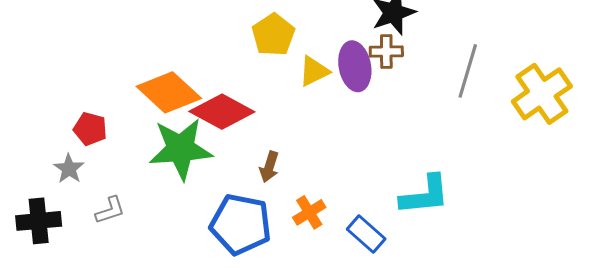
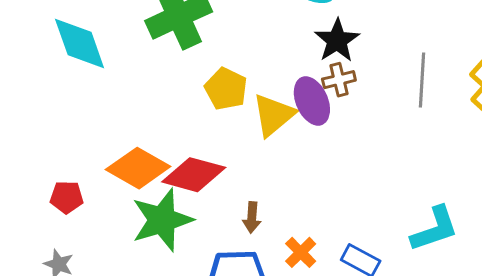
yellow triangle: (314, 71) -> (274, 115), size x1.4
red pentagon: (90, 129) -> (67, 197), moved
cyan L-shape: (425, 195) -> (435, 229), moved

